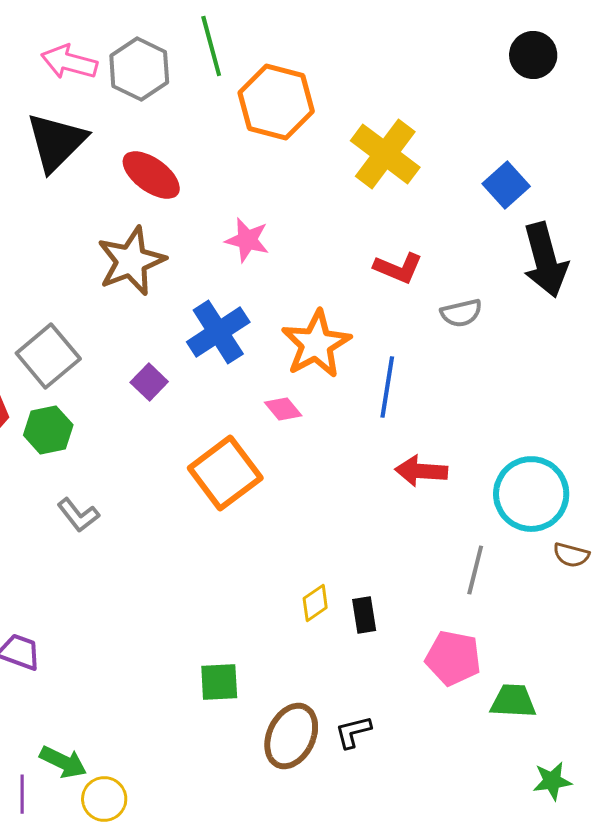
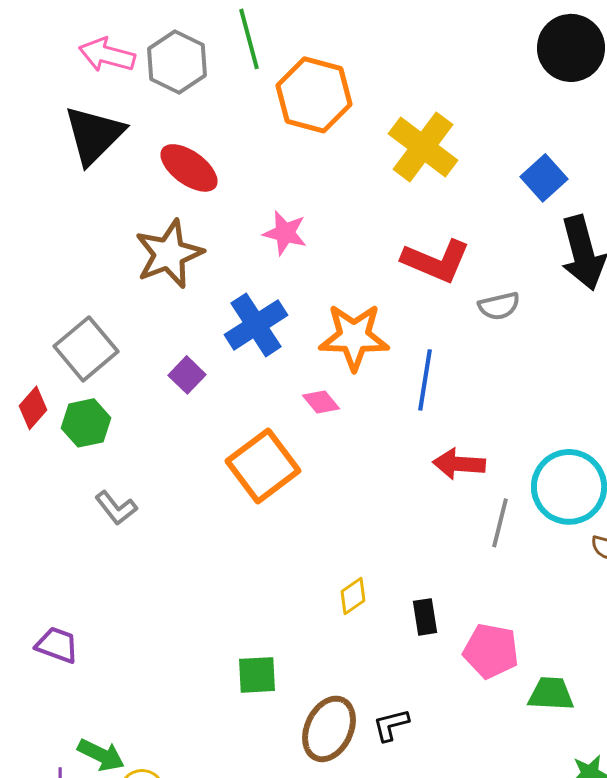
black circle: (533, 55) -> (571, 48), size x1.4
red L-shape: (398, 268) -> (436, 261), size x1.4
orange star: (316, 344) -> (354, 337), turned 30
gray line: (475, 570) -> (500, 523), moved
black rectangle: (364, 615) -> (425, 617), moved

